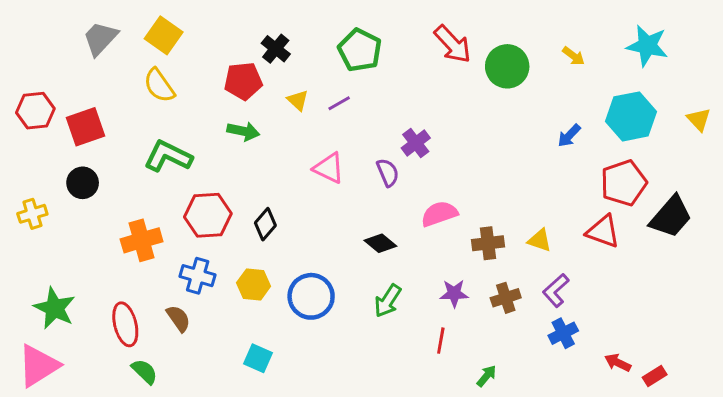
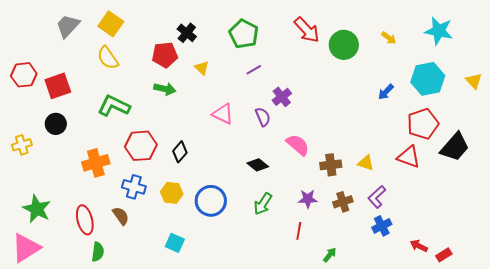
purple line: (339, 103) -> (254, 70), moved
pink semicircle: (439, 214) -> (298, 145), turned 60
green semicircle: (144, 372) -> (98, 252), turned 54

